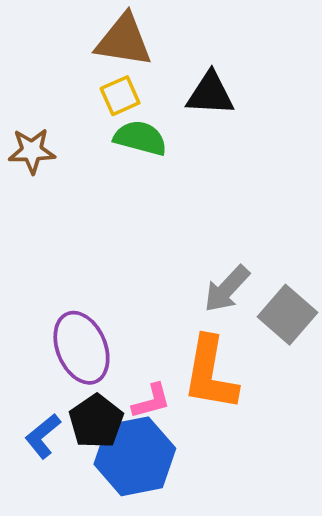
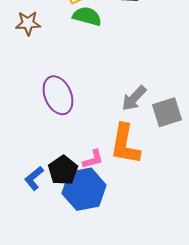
gray square: (288, 315) -> (167, 112), turned 32
purple ellipse: (81, 348) -> (58, 95), moved

